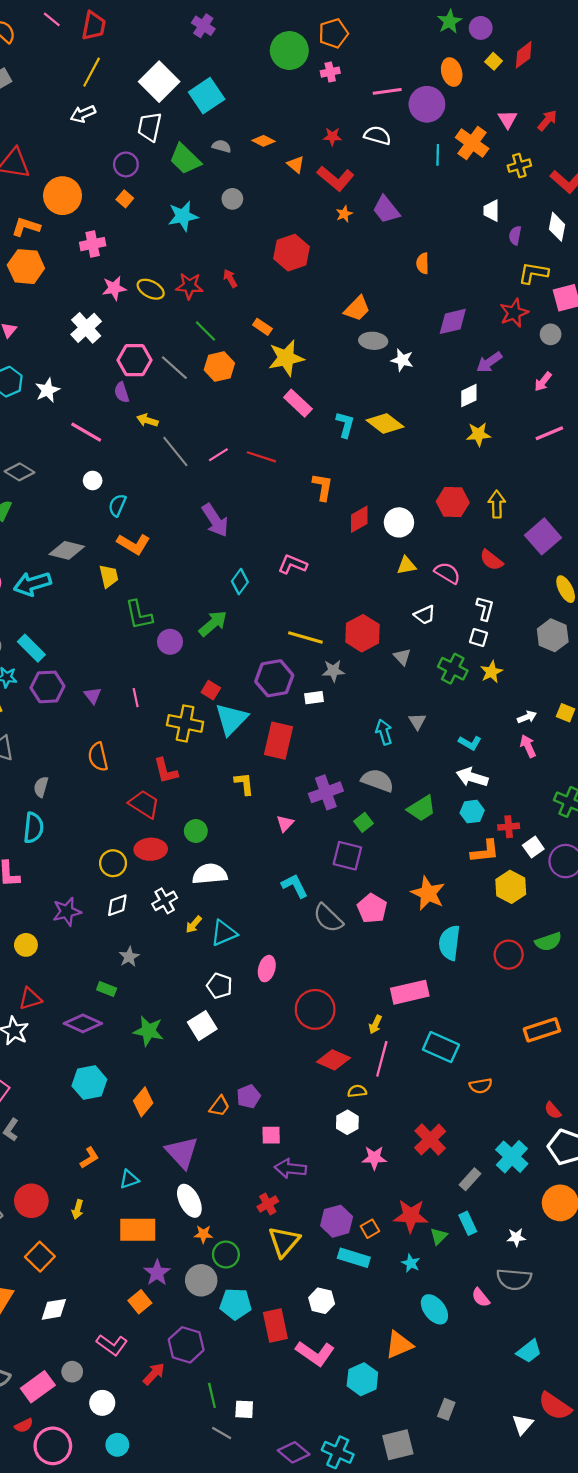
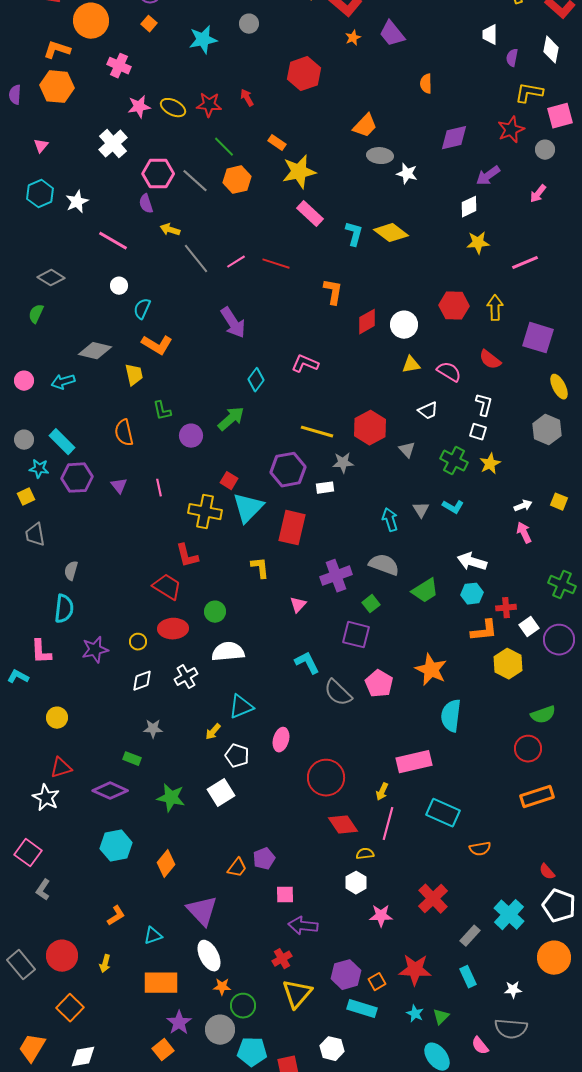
pink cross: (93, 244) -> (119, 66), turned 35
pink line: (549, 433) -> (525, 263), moved
purple square: (543, 536) -> (538, 338), turned -32
cyan arrow: (32, 584) -> (63, 382), size x0.7
green L-shape: (139, 615) -> (162, 411), size x0.7
cyan L-shape: (470, 743) -> (453, 507), moved
orange semicircle: (98, 757) -> (124, 433), moved
yellow circle: (113, 863) -> (138, 642), size x0.7
purple star: (67, 912) -> (95, 650), moved
yellow arrow: (194, 924) -> (213, 732), moved
red circle: (509, 955) -> (528, 749), moved
gray star: (129, 957) -> (153, 729), turned 30
red diamond: (333, 1060) -> (343, 825), turned 32
green triangle: (439, 1236) -> (441, 1017), moved

